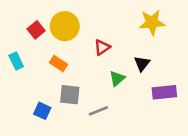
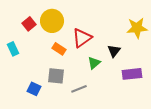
yellow star: (152, 22) -> (137, 28), moved
red triangle: (102, 47) -> (82, 38), size x1.5
orange rectangle: (58, 64) -> (59, 49), moved

